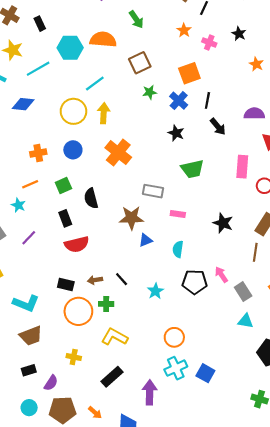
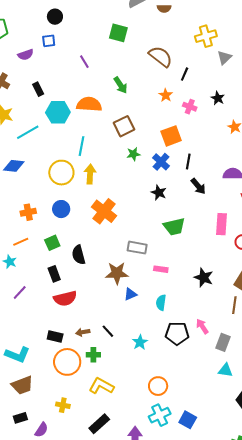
black rectangle: (40, 24) -> (38, 89), moved
cyan line: (95, 83) -> (82, 146), turned -42
gray rectangle: (243, 292) -> (223, 342), turned 54

